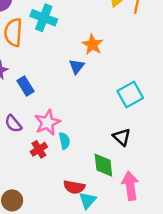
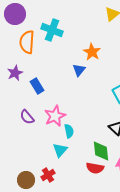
red cross: (39, 149) -> (48, 175), moved
red semicircle: (74, 187) -> (95, 168), moved
cyan triangle: (88, 200) -> (60, 150), moved

